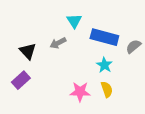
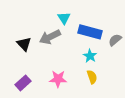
gray arrow: (58, 43) -> (50, 37), size x1.5
purple rectangle: (21, 80) -> (23, 83), moved
pink star: (80, 92) -> (58, 79), moved

